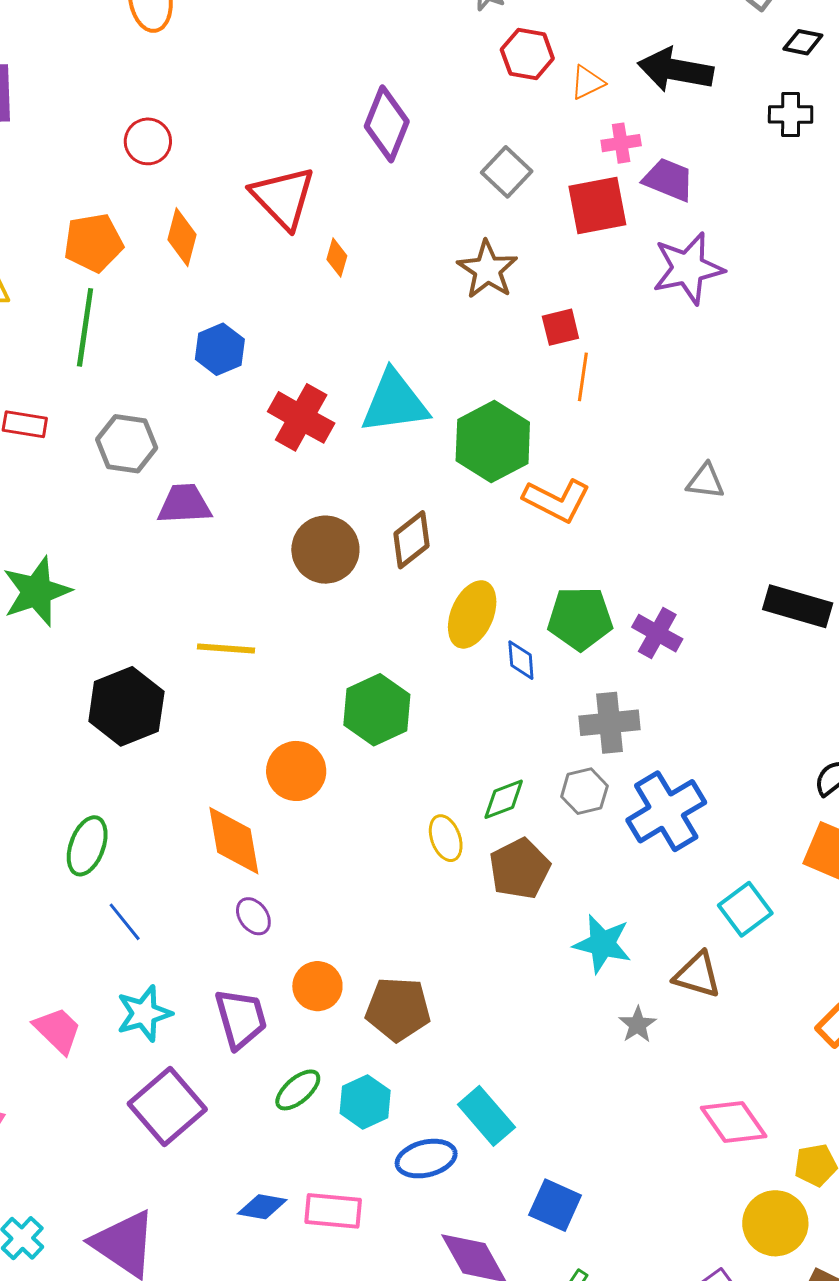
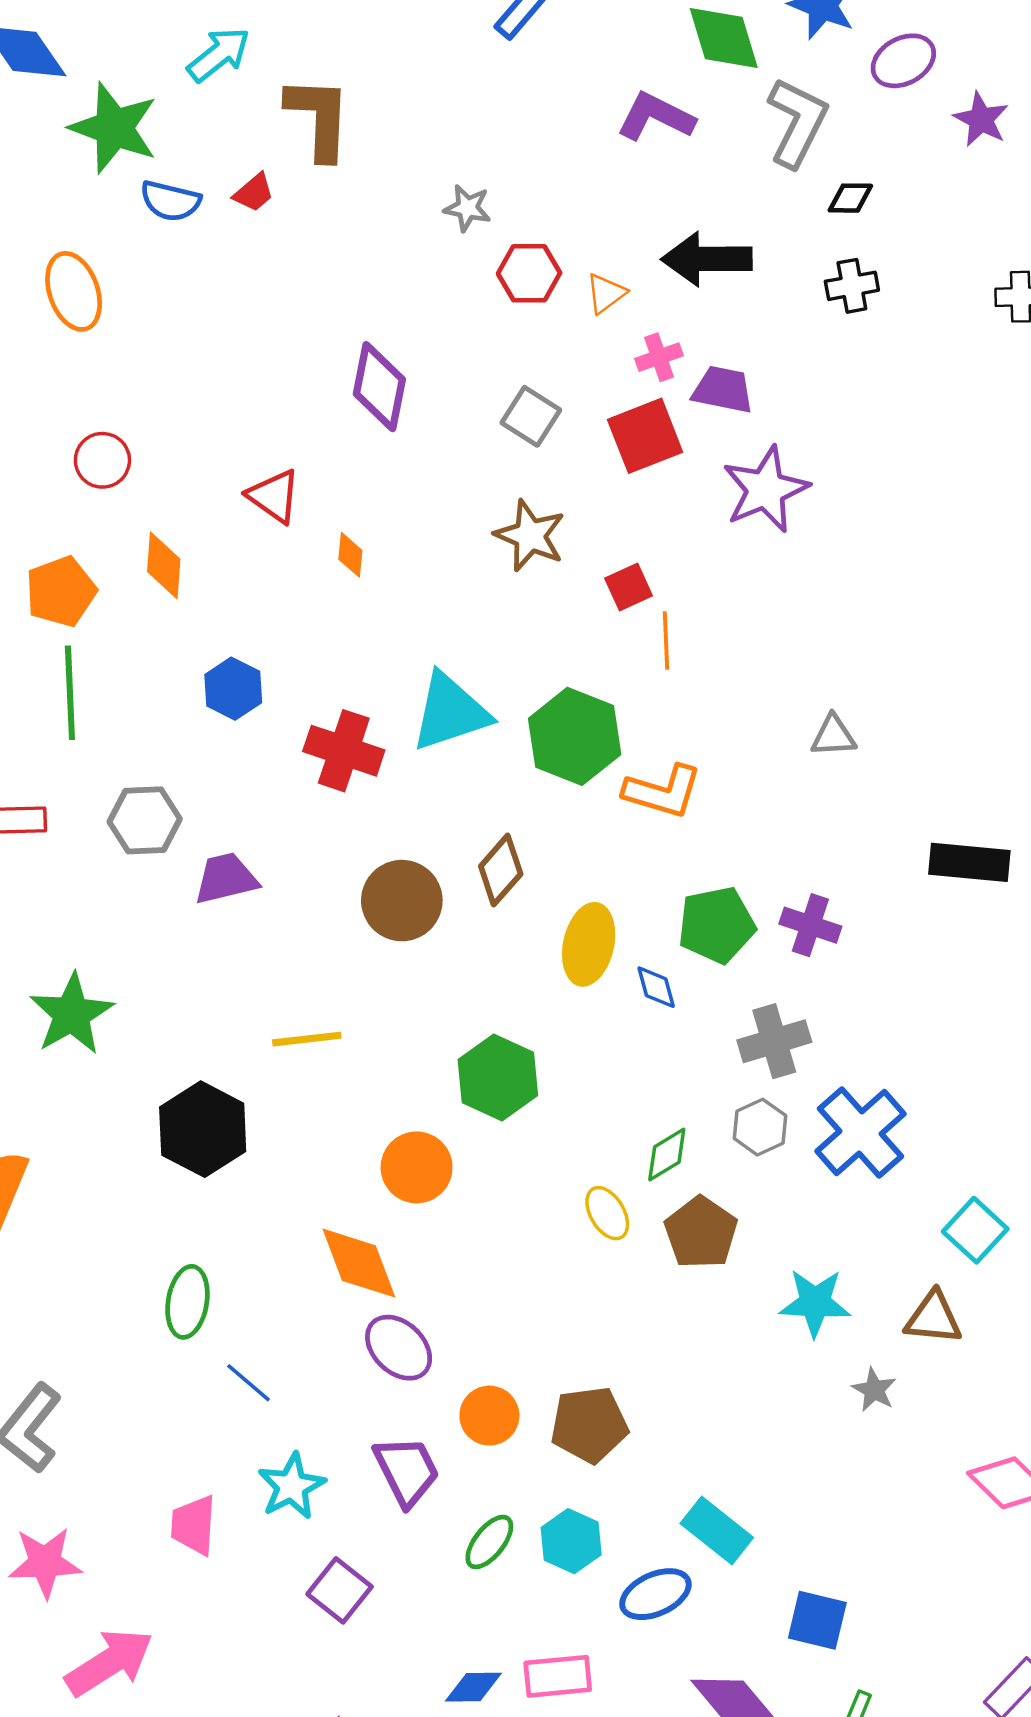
red triangle: (283, 197) -> (274, 496), size x0.7
purple ellipse: (253, 916) -> (399, 1348), size x1.5
pink trapezoid: (58, 1030) -> (194, 1525), turned -120
purple square: (167, 1106) -> (340, 1590), size x0.7

